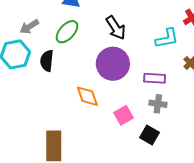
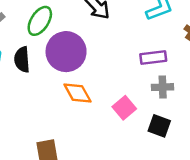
purple circle: (113, 64) -> (66, 52), moved

